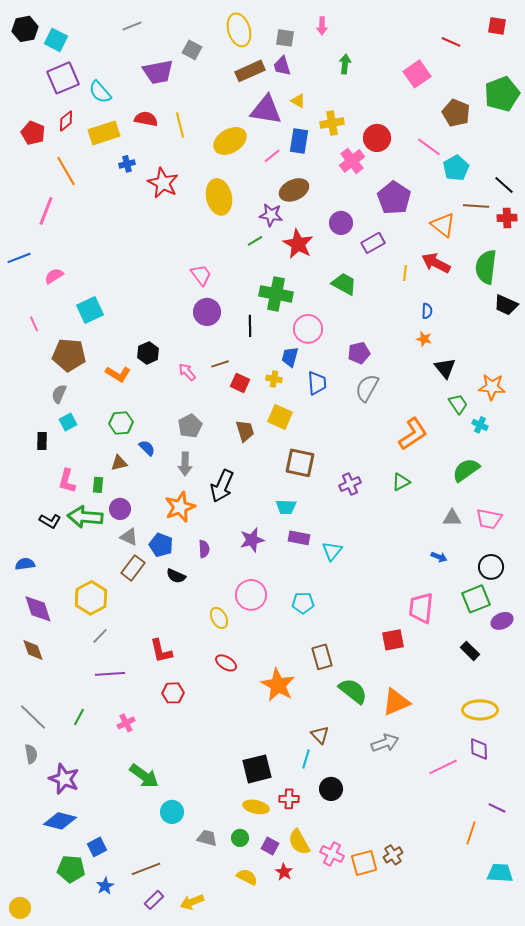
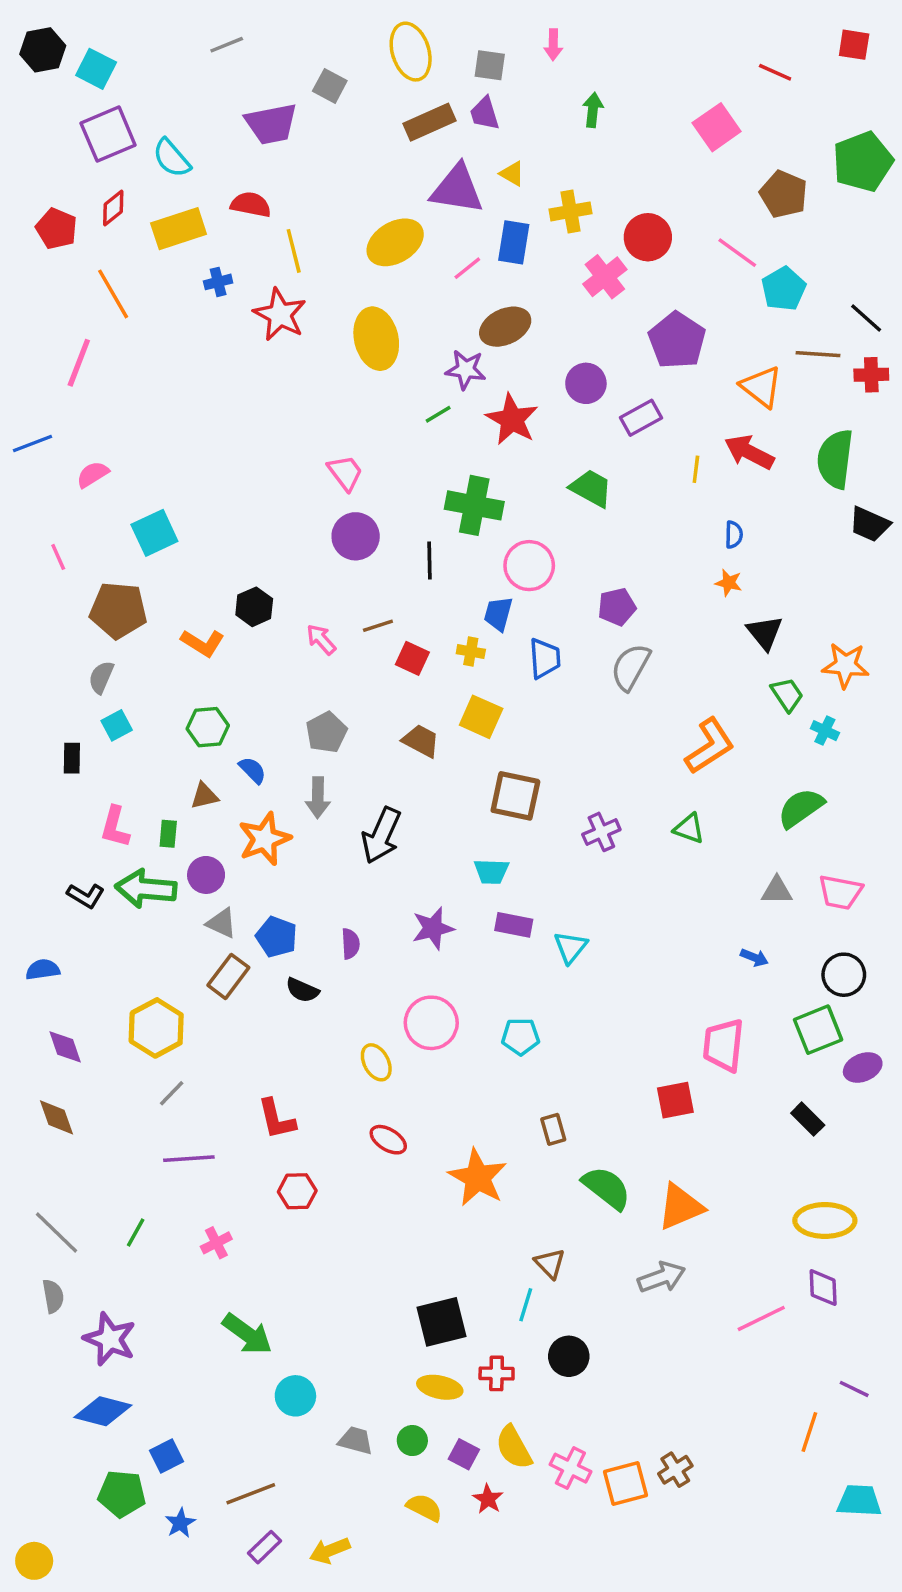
yellow line: (180, 125) -> (294, 251), moved
brown trapezoid: (245, 431) -> (421, 741), turned -45
green triangle: (401, 482) -> (689, 829), turned 48
orange star: (180, 507) -> (264, 839), moved
purple diamond: (38, 609) -> (65, 1047), size x0.7
brown rectangle: (322, 657) -> (553, 1129), size x0.7

